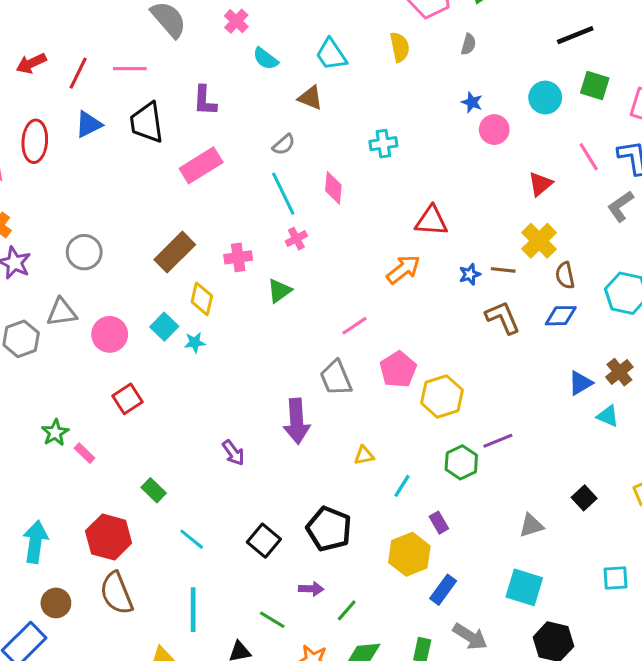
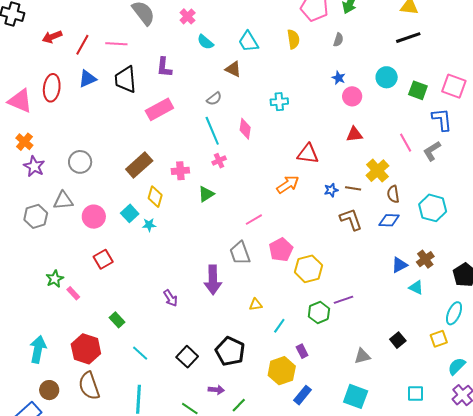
green square: (595, 86) -> (418, 90), moved
pink line: (589, 157) -> (406, 143), moved
red triangle: (540, 184) -> (354, 134), moved, turned 30

